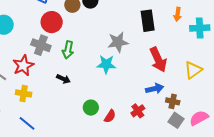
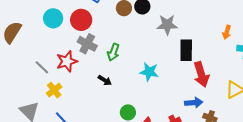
black rectangle: (148, 21) -> (186, 50), moved
red circle: (52, 22) -> (81, 20), moved
gray star: (118, 42) -> (167, 25), moved
yellow cross: (24, 93) -> (54, 90), moved, turned 35

